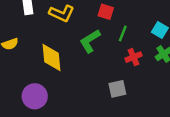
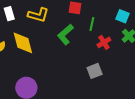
yellow diamond: (51, 57) -> (23, 43), moved

